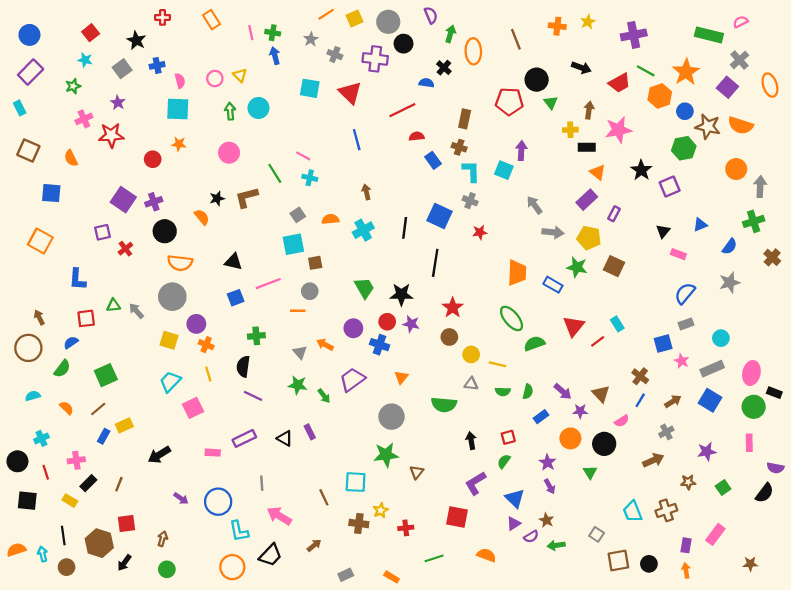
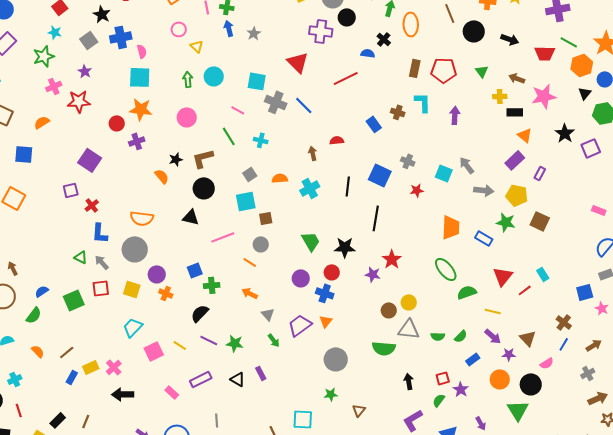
gray star: (311, 39) -> (254, 33), moved
gray cross: (335, 55) -> (276, 102), moved, size x1.5
blue cross: (157, 65) -> (121, 37), size x1.5
pink circle: (215, 79) -> (179, 29), moved
black circle: (537, 80) -> (474, 31), moved
red trapezoid: (619, 83) -> (545, 53), turned 30
green star: (73, 86) -> (44, 56), size x1.5
cyan square: (310, 88) -> (257, 81), moved
brown arrow: (589, 110) -> (517, 78), turned -77
brown rectangle: (465, 119) -> (415, 68), moved
red semicircle: (417, 136) -> (337, 140), moved
blue line: (357, 140) -> (304, 105), turned -30
orange star: (179, 144) -> (141, 109), size x1.6
pink line: (303, 156) -> (238, 110), moved
orange semicircle: (71, 158) -> (42, 122), turned 84
cyan square: (504, 170) -> (444, 173), moved
cyan L-shape: (471, 171) -> (423, 102), moved
purple cross: (154, 202) -> (137, 141), moved
black circle: (165, 231) -> (204, 188), moved
black triangle: (663, 231) -> (585, 93), moved
blue L-shape: (77, 279) -> (100, 233), moved
blue square: (236, 298) -> (195, 270), moved
green triangle: (113, 305) -> (81, 257), turned 32
orange line: (298, 311) -> (250, 262), turned 32
red square: (86, 318) -> (101, 288), moved
purple star: (411, 324) -> (373, 274), moved
brown circle: (449, 337) -> (389, 310), moved
orange arrow: (325, 345) -> (250, 293), moved
gray triangle: (300, 352) -> (268, 314), moved
yellow line: (497, 364) -> (493, 311), moved
black semicircle: (243, 366) -> (200, 313), turned 36
yellow line: (208, 374) -> (180, 345), moved, turned -40
green square: (106, 375) -> (74, 300), moved
orange triangle: (401, 377) -> (326, 321), moved
gray triangle: (471, 384) -> (409, 329), size x1.6
green star: (298, 385) -> (235, 343), moved
green semicircle: (528, 392) -> (461, 336), turned 32
pink rectangle: (213, 453) -> (172, 392), turned 40
black arrow: (159, 455) -> (123, 394), turned 30
green star: (386, 455) -> (331, 394), size x0.6
pink cross: (76, 460) -> (114, 367), moved, turned -35
brown arrow: (653, 460) -> (598, 398), moved
purple star: (547, 462) -> (461, 389), moved
green triangle: (590, 472) -> (518, 410), size x1.6

